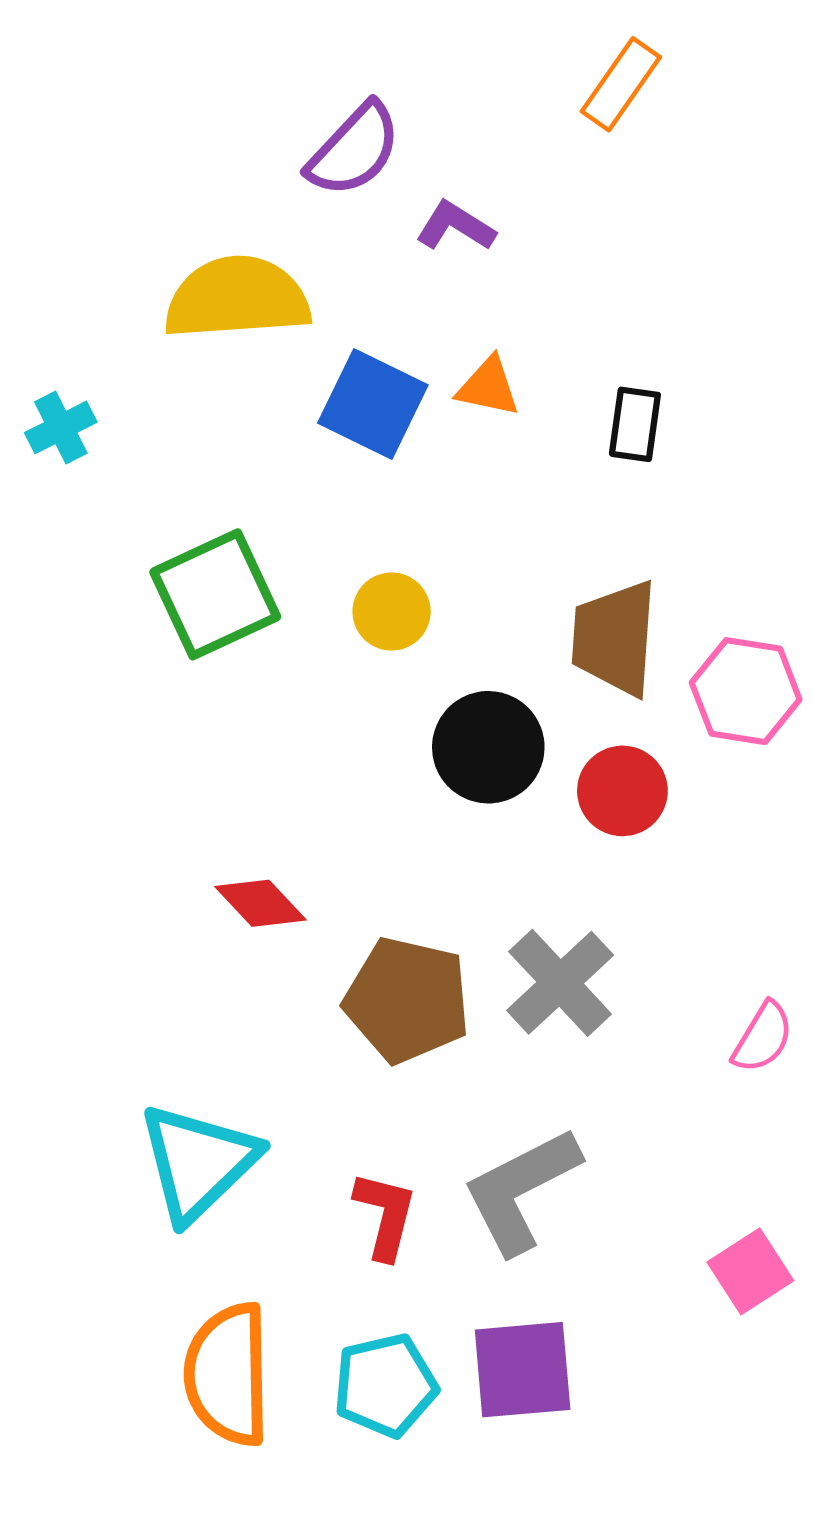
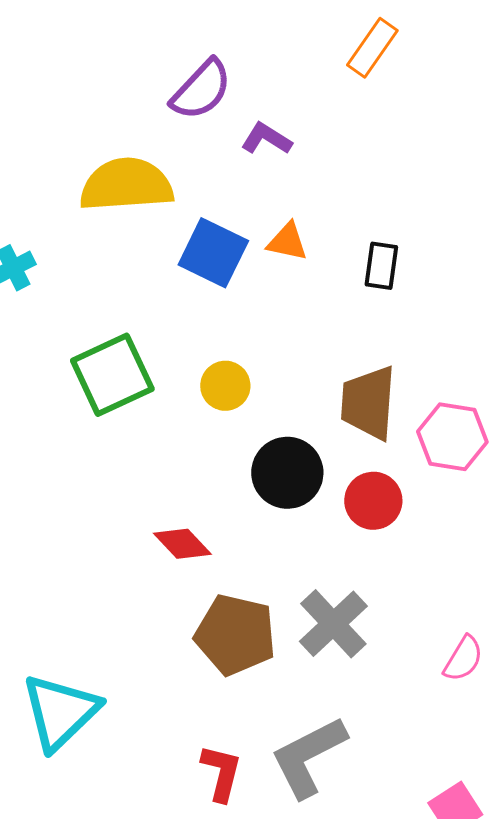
red diamond: (261, 903) -> (182, 544), moved
cyan triangle: (198, 1162) -> (60, 712), moved

